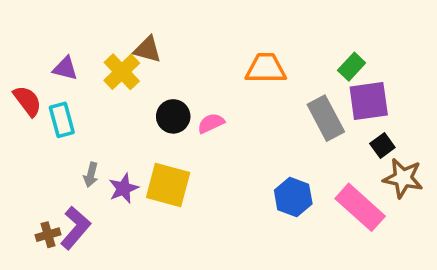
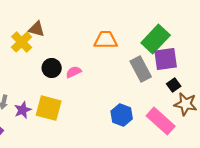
green rectangle: (352, 67) -> (156, 39), size x1.8

